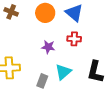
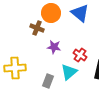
brown cross: (11, 12) -> (37, 28), moved
red cross: (74, 39) -> (80, 55), moved, turned 32

